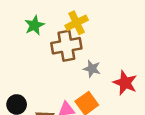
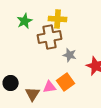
yellow cross: (77, 23) -> (58, 19), turned 30

